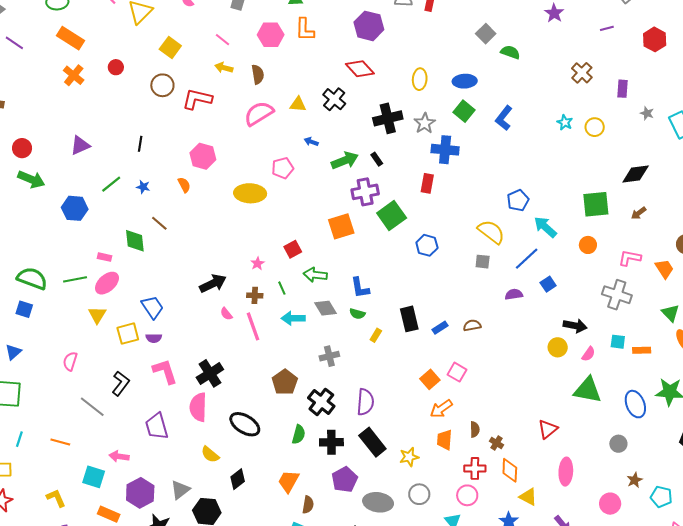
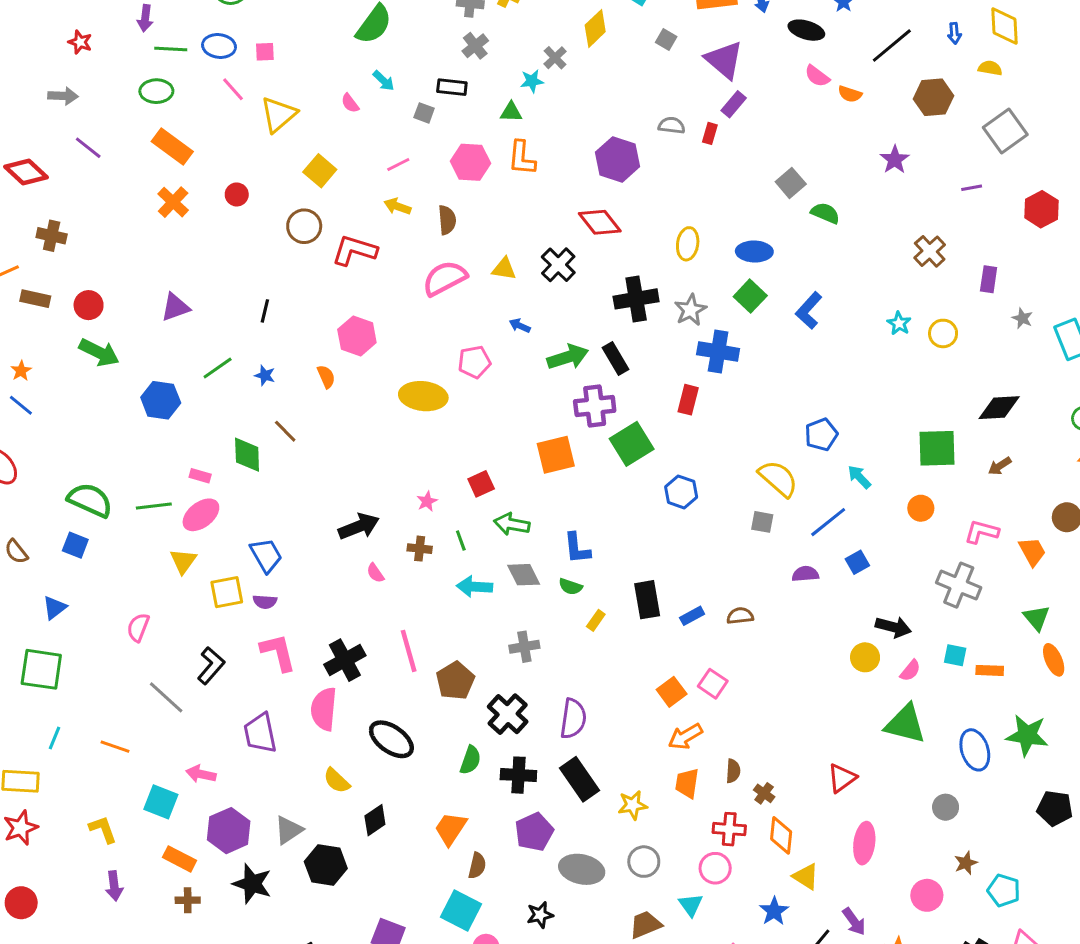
pink line: (223, 40) -> (398, 165), turned -70
black rectangle: (377, 159) -> (616, 358), size x1.5
cyan arrow: (545, 227) -> (859, 477), size x0.7
pink line: (253, 326) -> (409, 651), moved

